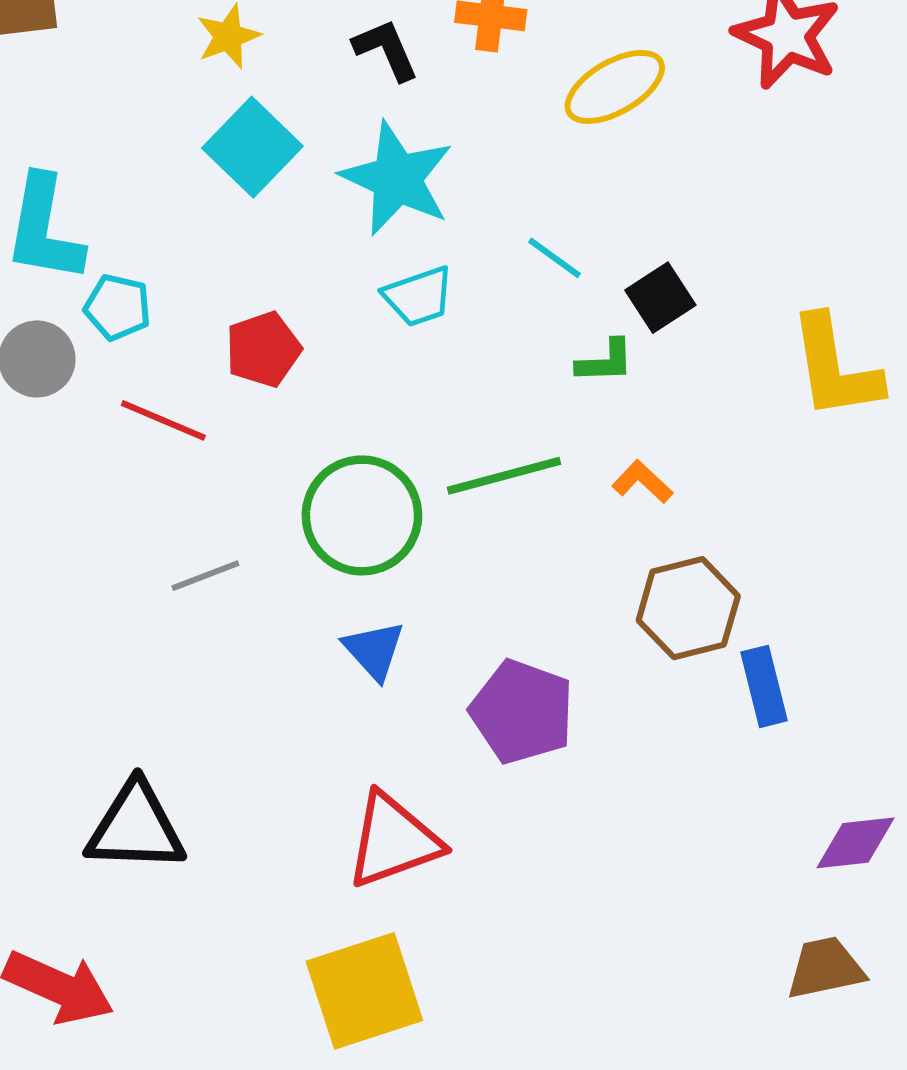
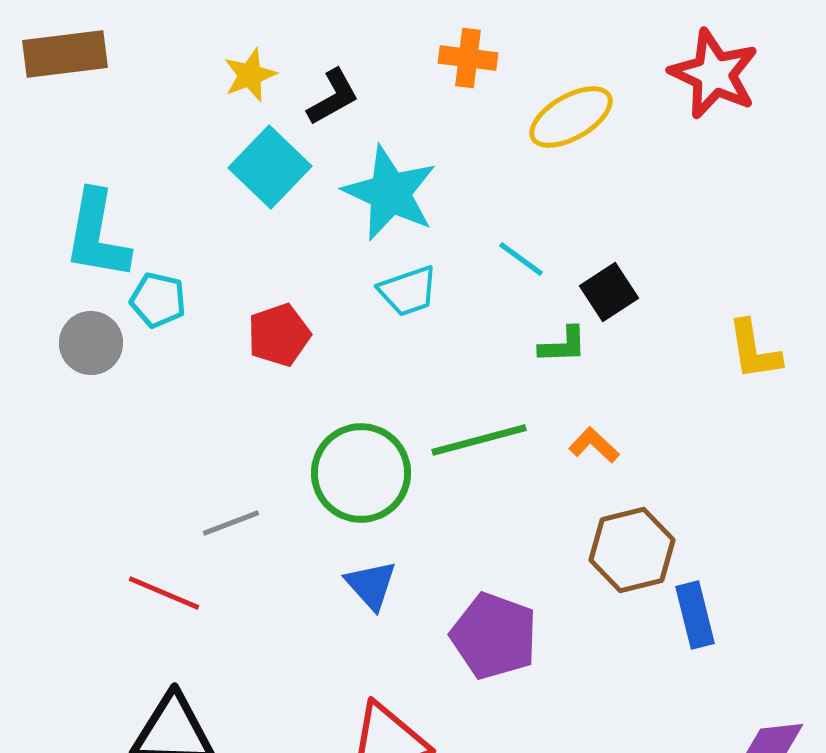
black L-shape: (386, 50) -> (333, 97), moved, turned 84
yellow L-shape: (835, 367) -> (754, 350), size x0.7
red line: (163, 420) -> (164, 593), moved

